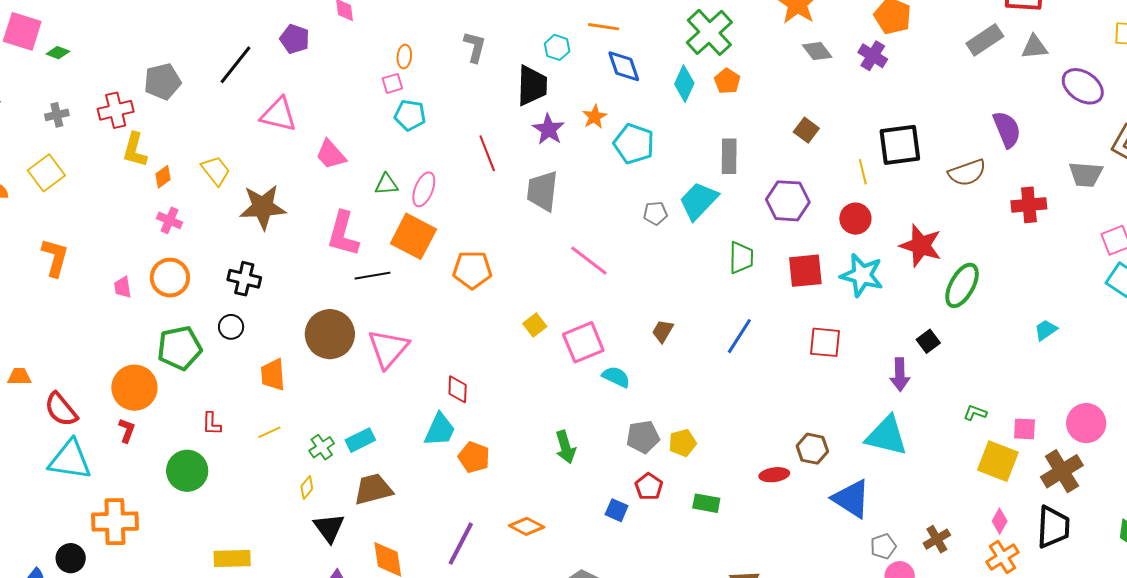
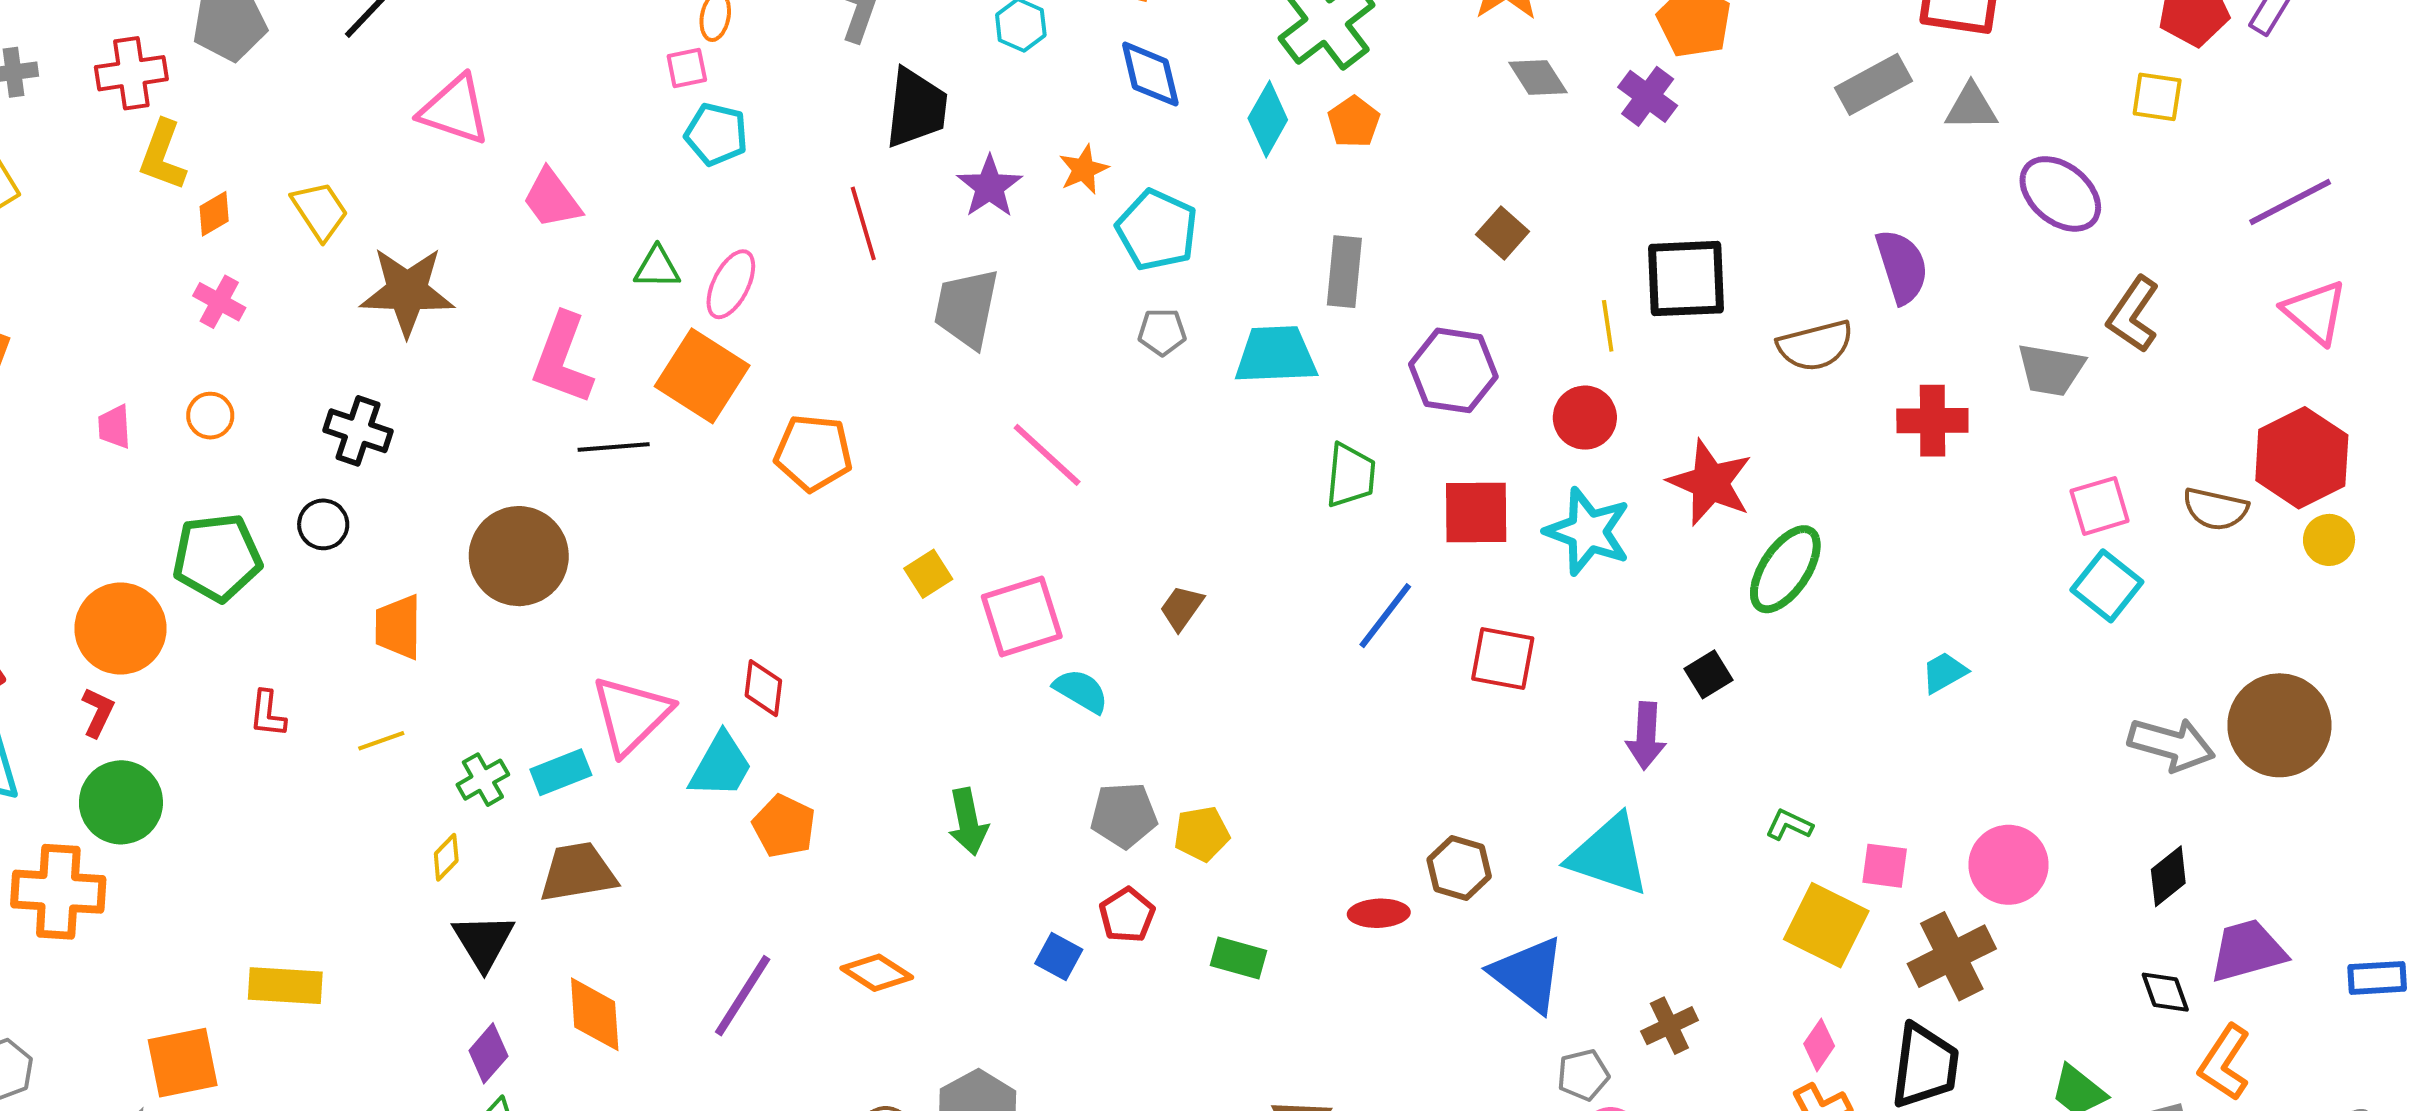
black trapezoid: (532, 86) -> (916, 108), moved
cyan trapezoid: (699, 201) -> (1276, 355), turned 39
gray pentagon: (655, 213) -> (1162, 332), moved
orange circle: (170, 278) -> (210, 416), size x0.6
blue line: (739, 336) -> (1385, 616), moved
pink triangle: (388, 349) -> (631, 715), moved
green circle: (187, 471) -> (121, 802), moved
brown cross: (937, 539) -> (1669, 1026), moved

